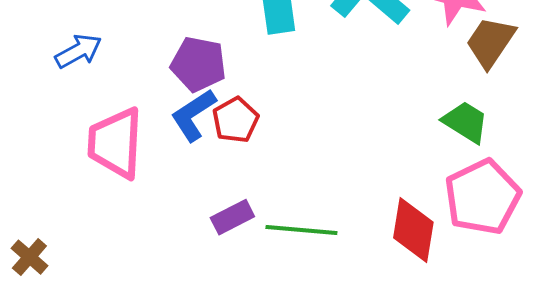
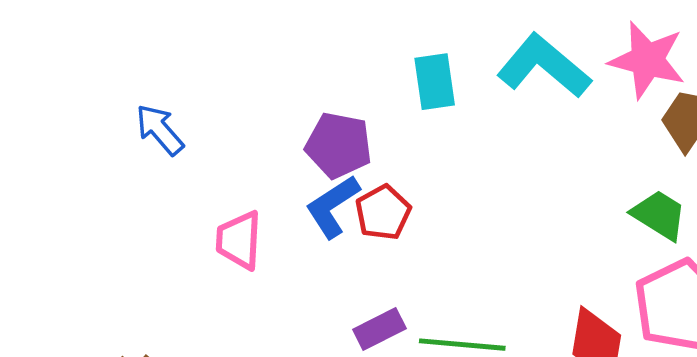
blue arrow: (78, 51) -> (160, 130), moved, turned -102
pink trapezoid: (115, 143) -> (239, 240), size x0.7

